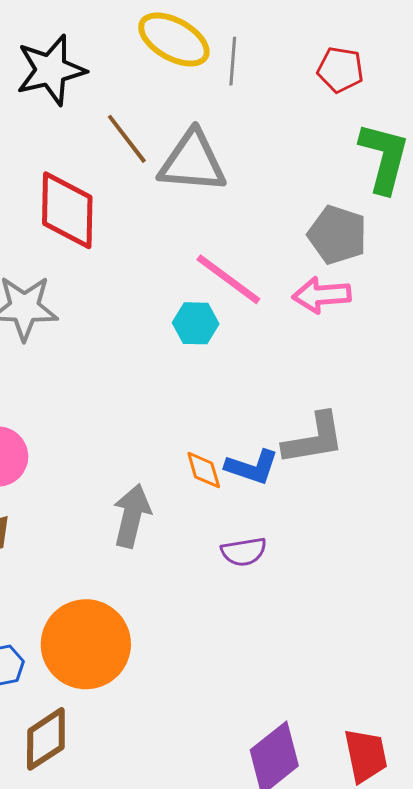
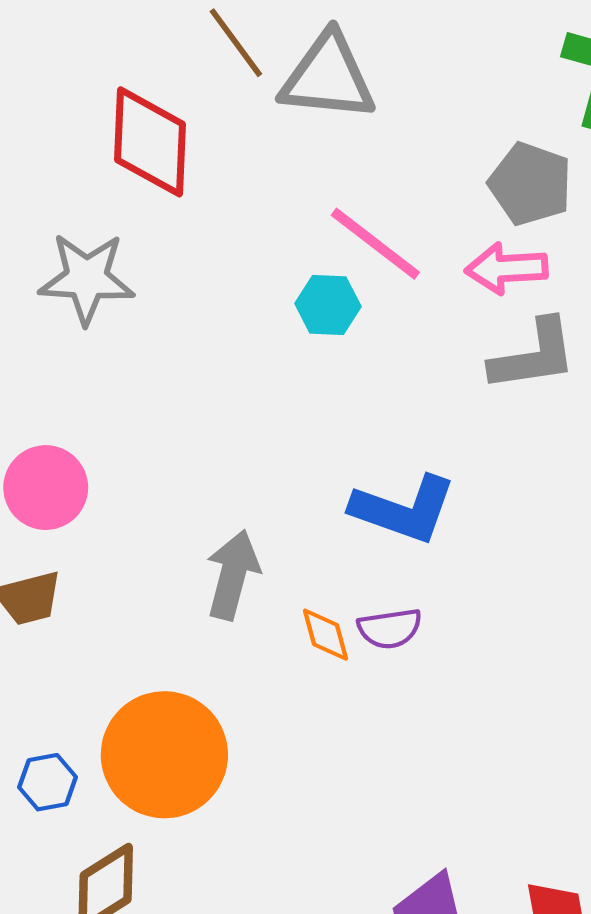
gray L-shape: (314, 439) -> (533, 355), moved
blue L-shape: (252, 467) -> (404, 509), size x1.4
orange diamond: (204, 470) -> (326, 635), moved

